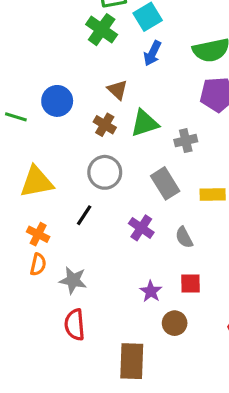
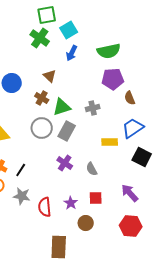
green triangle: (144, 123) -> (62, 107), moved
gray rectangle: (165, 183) -> (67, 131), moved, turned 60
black line: (84, 215) -> (21, 170), moved
red semicircle: (75, 325) -> (45, 207), moved

